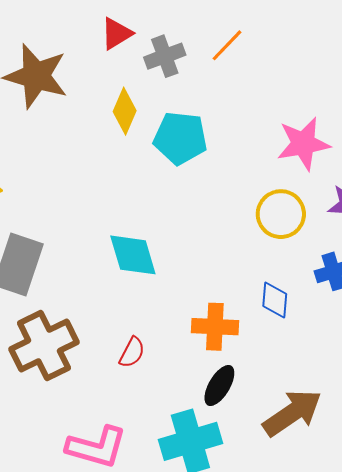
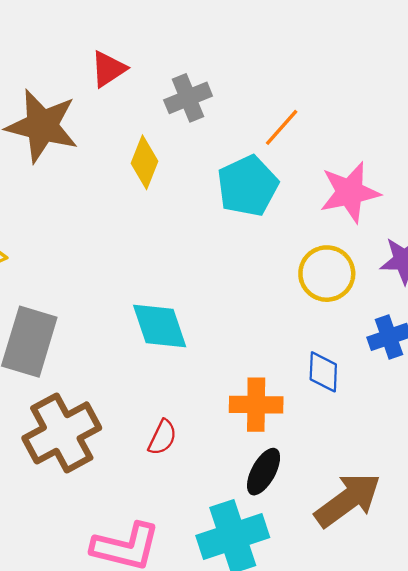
red triangle: (116, 34) -> (108, 69), moved
orange line: (227, 45) -> (282, 127), moved
cyan pentagon: (180, 138) -> (248, 186), moved, turned -30

